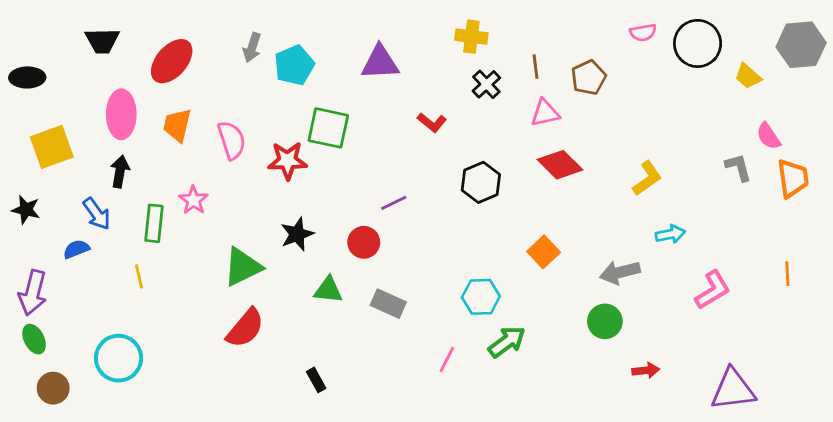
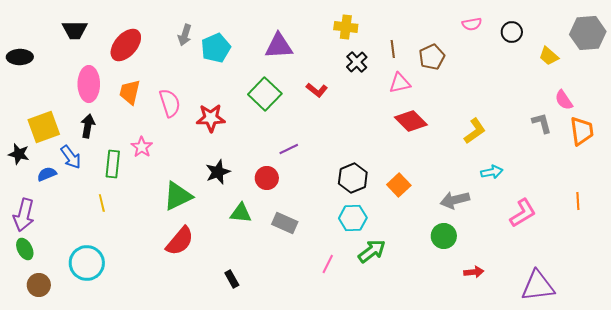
black circle: (698, 43) -> (512, 32), size x0.6
green square: (328, 128) -> (265, 94), moved, turned 32
yellow square: (52, 147) -> (44, 127), moved
black hexagon: (481, 182) -> (353, 178), moved
blue semicircle: (76, 249) -> (47, 174), moved

